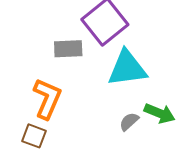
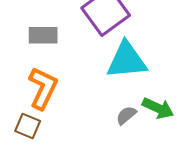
gray rectangle: (68, 49) -> (43, 35), moved

